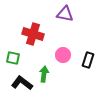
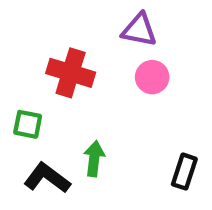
pink circle: (63, 55) -> (152, 77), moved
black rectangle: (88, 60) -> (184, 172), moved

